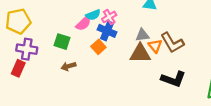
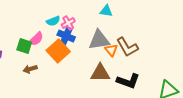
pink semicircle: (83, 23) -> (36, 39), moved
gray triangle: (142, 35) -> (99, 40), size x1.6
orange square: (98, 47) -> (58, 51), size x1.6
brown triangle: (140, 53) -> (100, 73), moved

